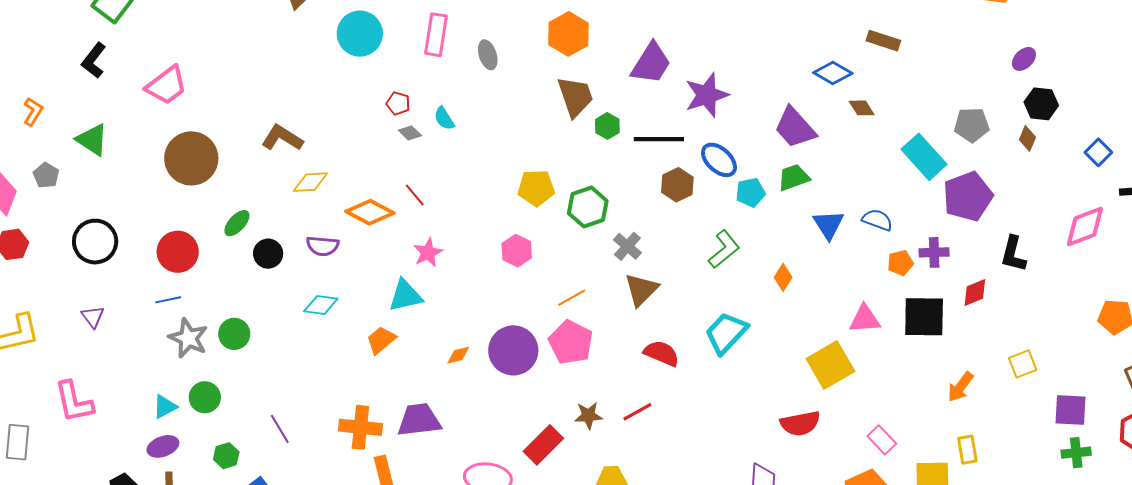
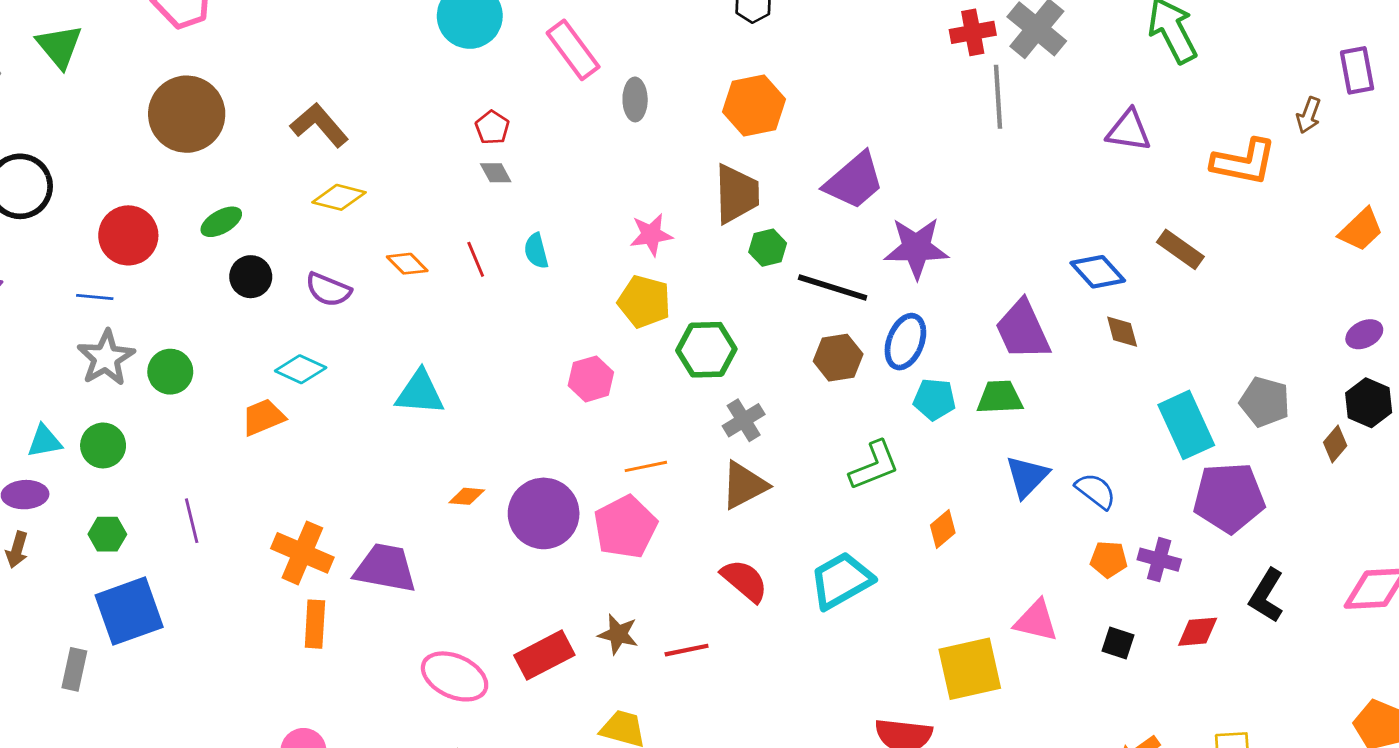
pink rectangle: (436, 35) -> (573, 50), turned -63
cyan semicircle: (444, 118) -> (536, 251), moved
blue ellipse: (719, 160) -> (905, 342), turned 51
orange diamond: (370, 212) -> (407, 264), size x0.6
pink star: (428, 253) -> (651, 235), moved
black square: (924, 317) -> (1118, 643), size x0.5
orange trapezoid: (381, 340) -> (263, 417), moved

